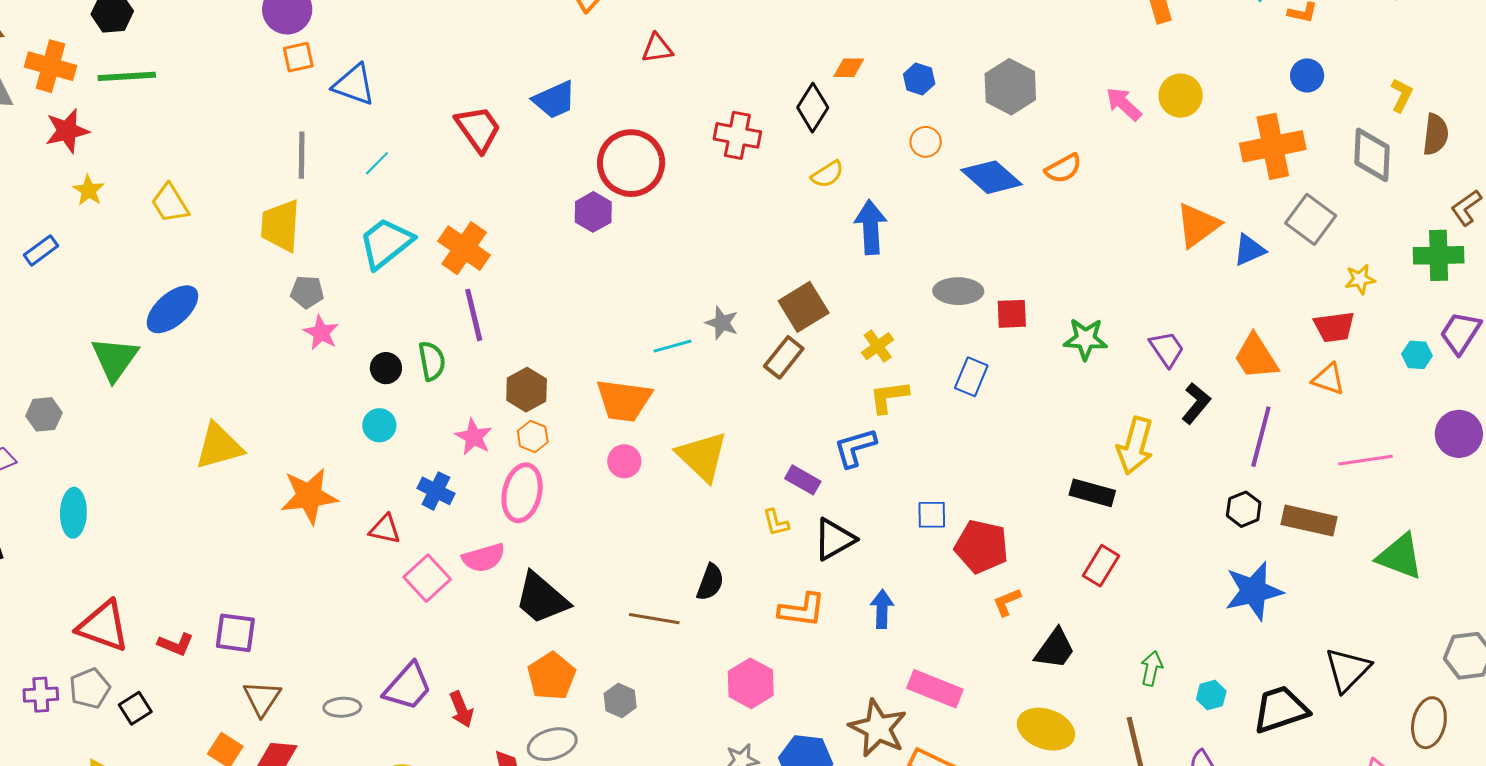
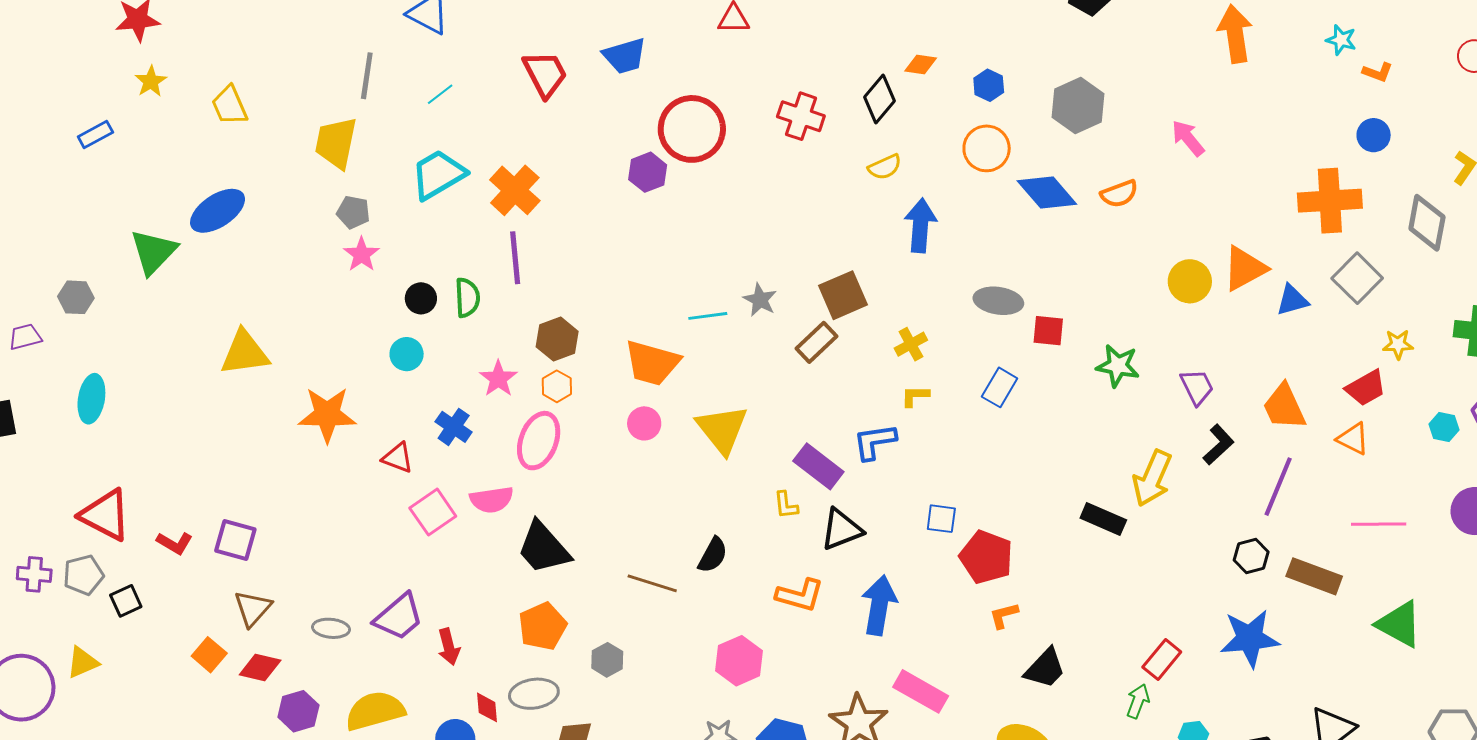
yellow circle: (1181, 96) -> (1190, 281), moved
orange circle: (926, 142) -> (987, 148), size x1.5
red trapezoid: (1334, 327) -> (1366, 388), turned -30
yellow L-shape: (889, 397) -> (915, 396), size x0.7
purple rectangle: (803, 480) -> (818, 466), size x1.4
red rectangle: (1101, 566) -> (1162, 660), moved
blue arrow: (882, 609) -> (879, 605), size x1.5

